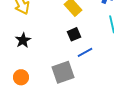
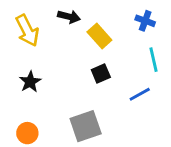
blue line: (85, 52) -> (140, 94), moved

